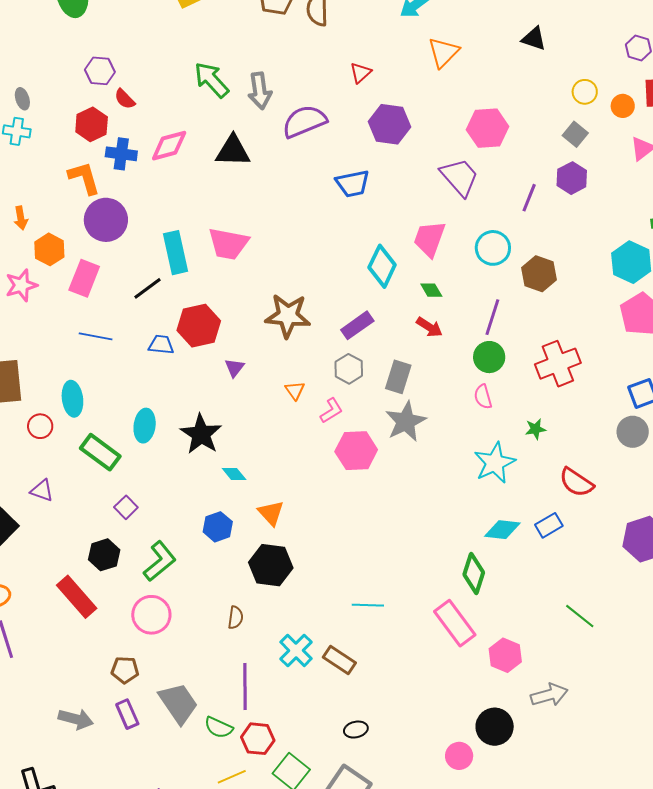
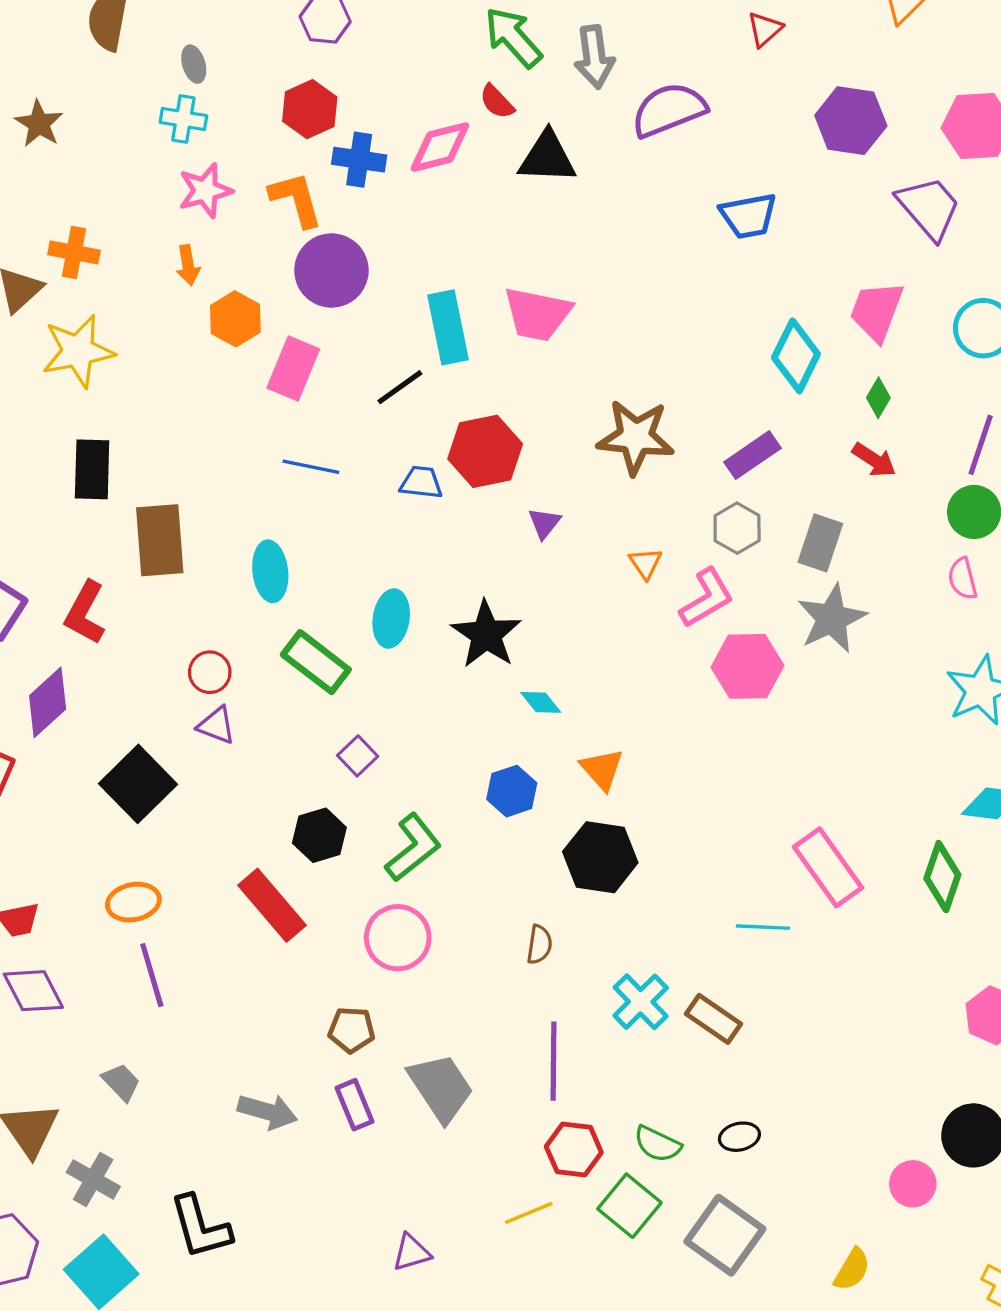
red semicircle: (125, 99) -> (497, 102), moved
purple hexagon: (390, 124) -> (851, 121), moved
pink star: (21, 285) -> (205, 191), moved
green diamond: (431, 290) -> (878, 398), turned 60
pink L-shape: (331, 411) -> (707, 598), size x1.4
red circle: (40, 426) -> (210, 672), moved
pink rectangle: (455, 623) -> (828, 867), moved
green semicircle: (219, 728) -> (657, 1144), moved

